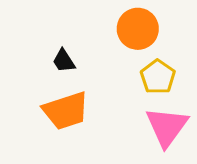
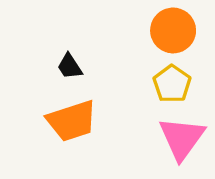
orange circle: (138, 29) -> (173, 30), moved

